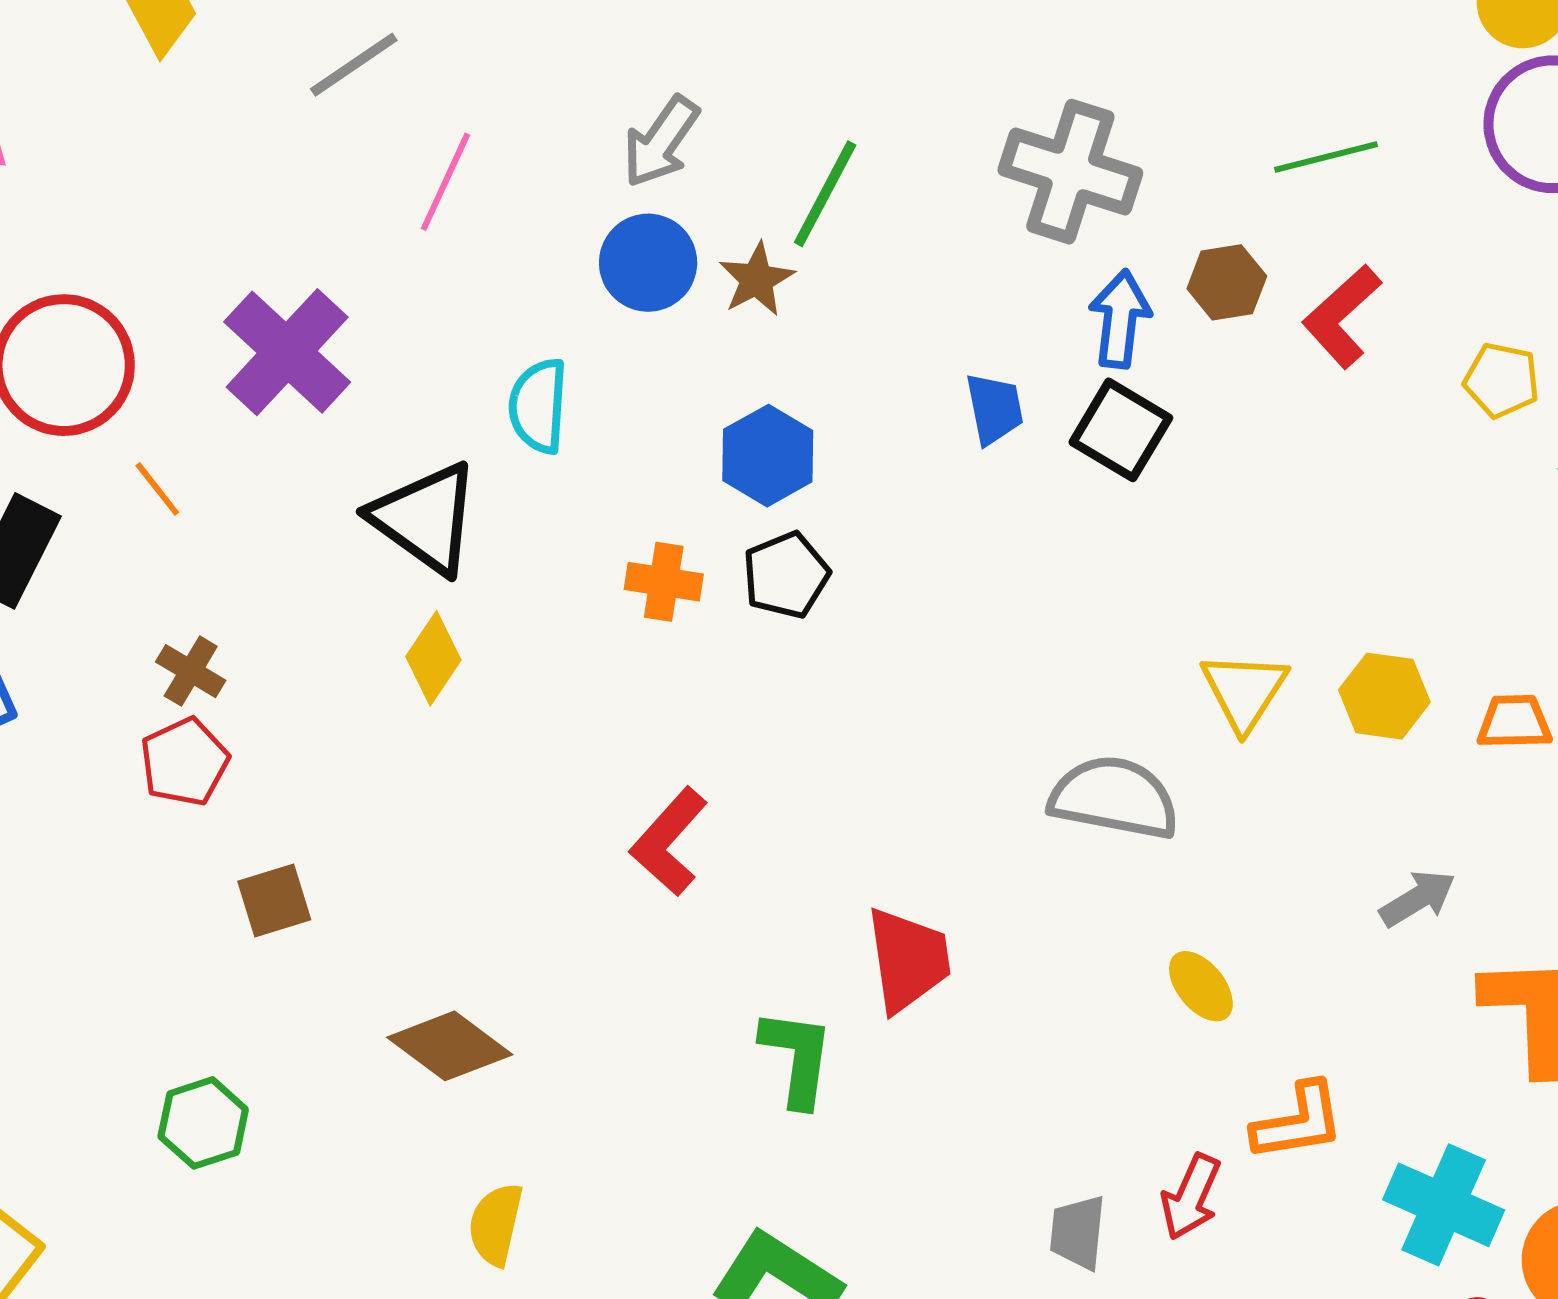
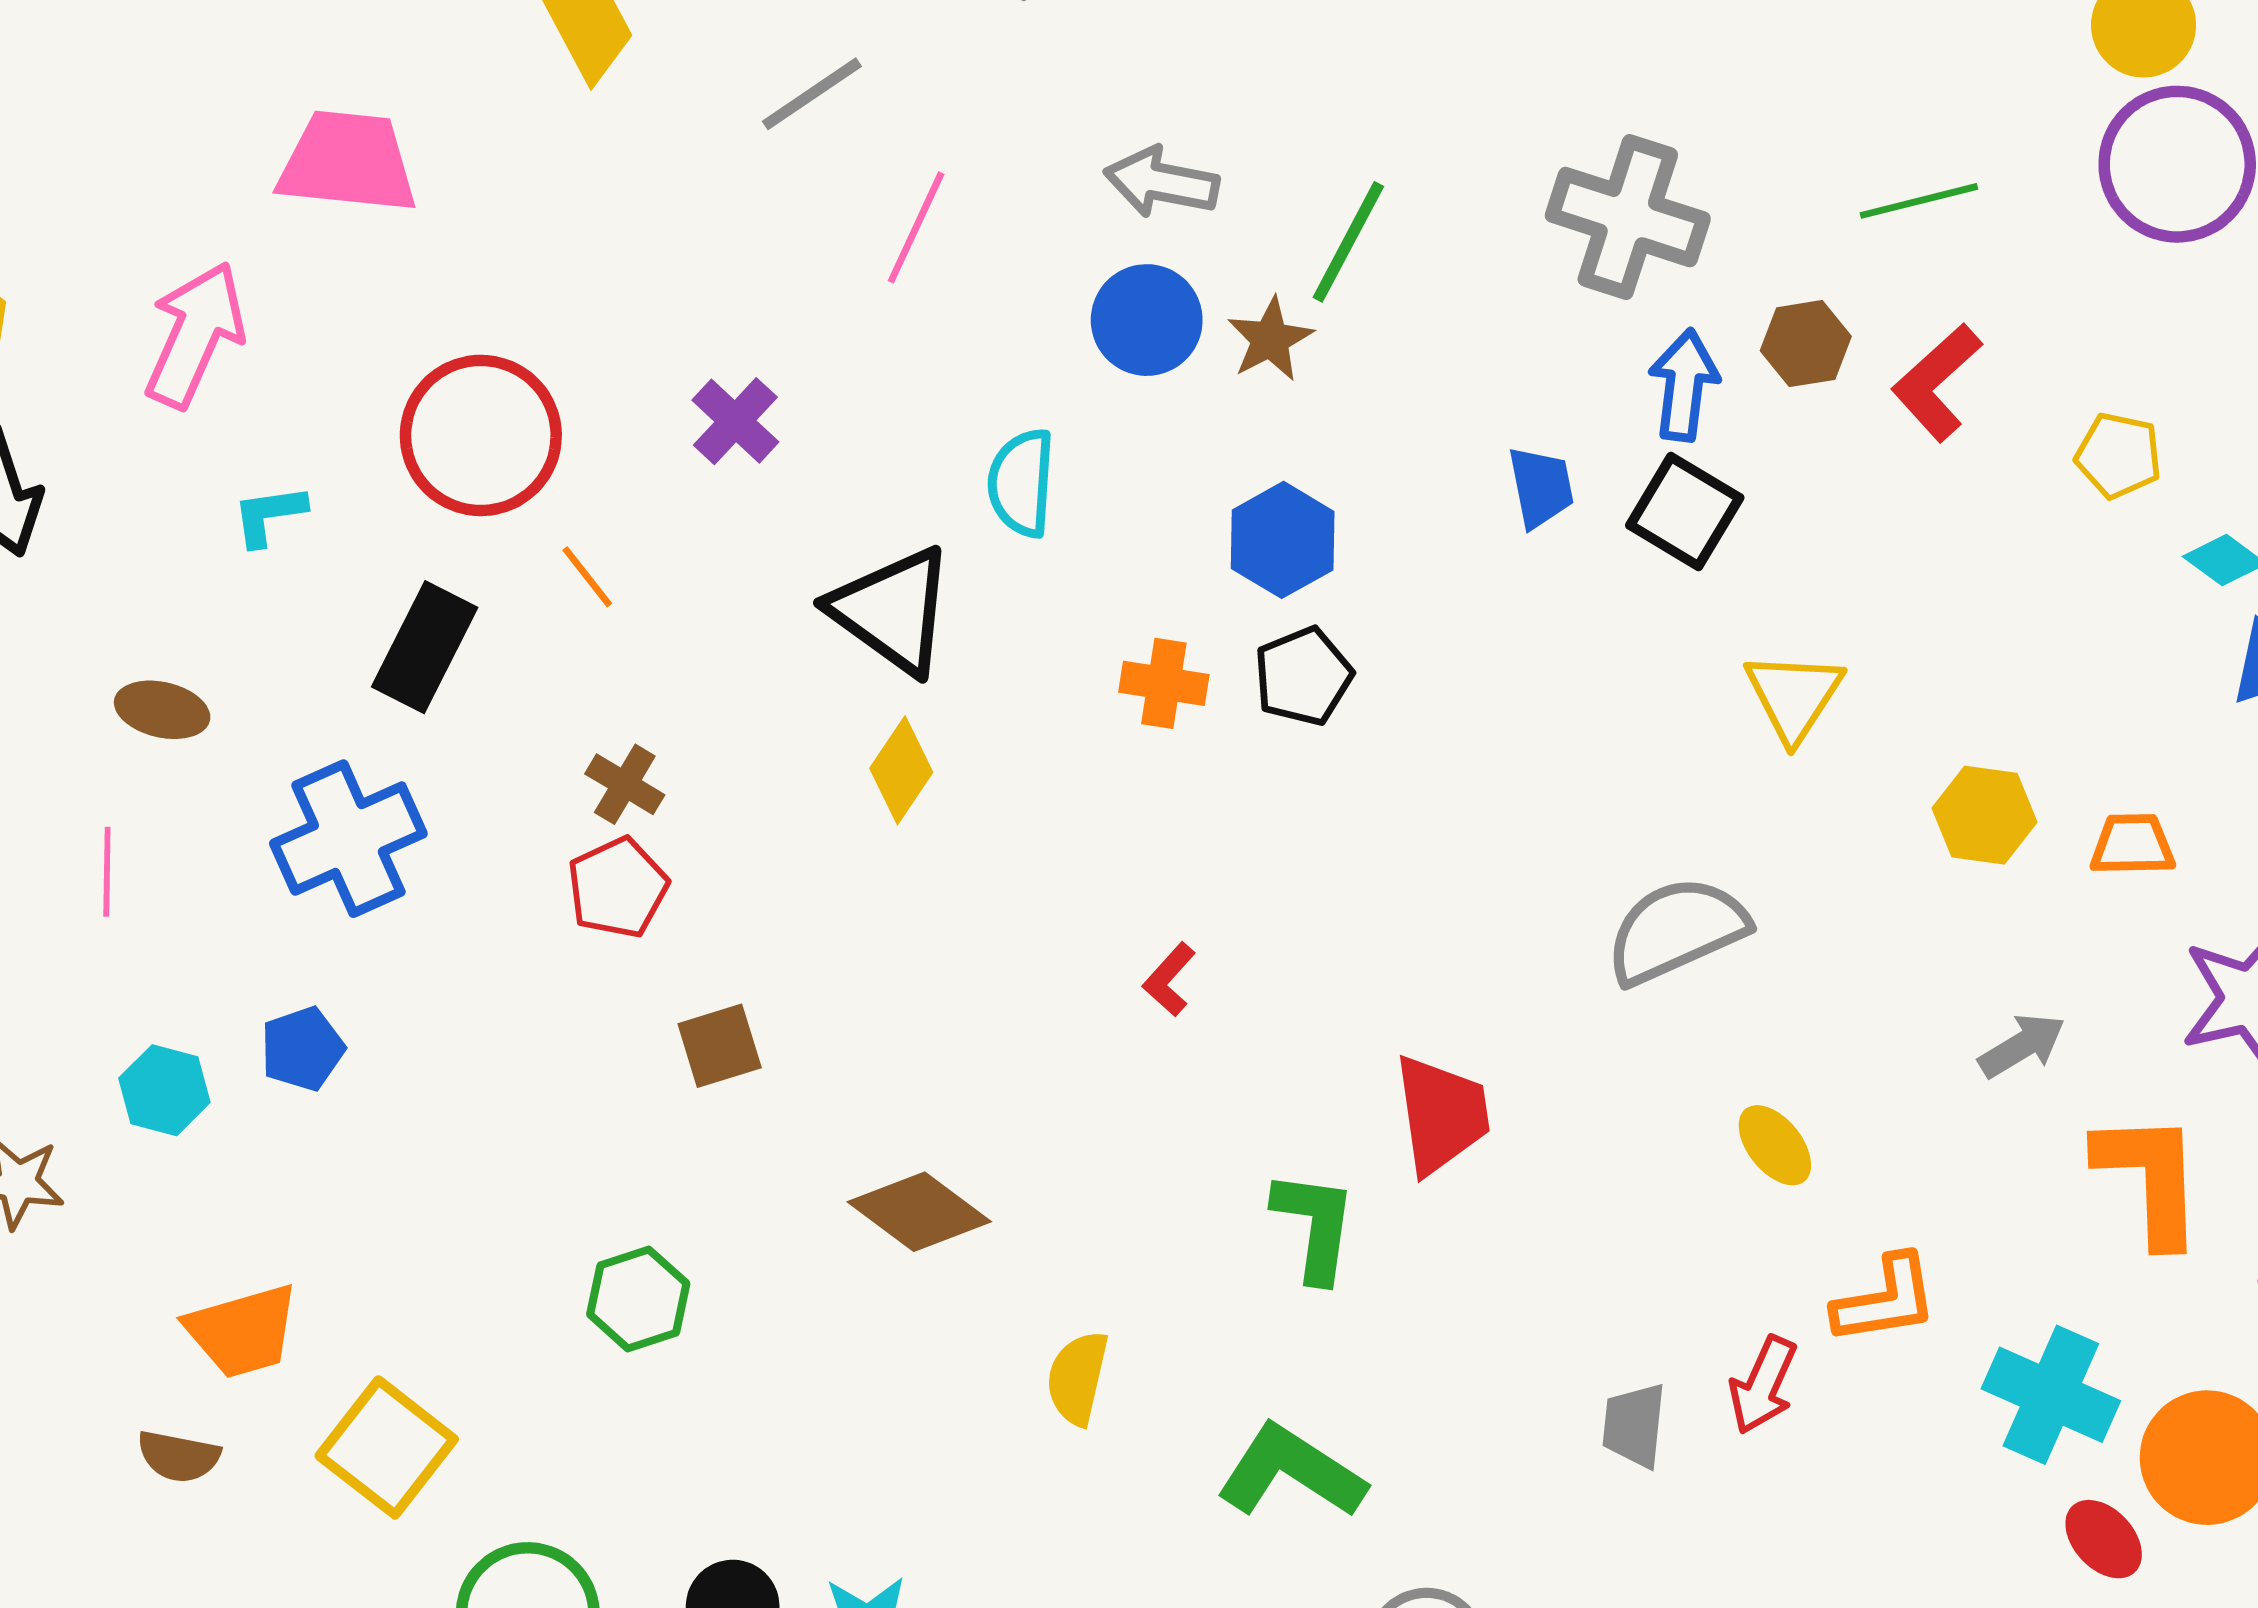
gray arrow: (661, 142) -> (1162, 182), turned 66
purple cross: (287, 352) -> (735, 421), size x0.6
yellow triangle: (1244, 691) -> (1794, 696), moved
gray semicircle: (1114, 798) -> (1676, 930), turned -35
red L-shape: (669, 842) -> (1169, 979), size x0.6
yellow semicircle: (496, 1224) -> (1077, 1378), moved

